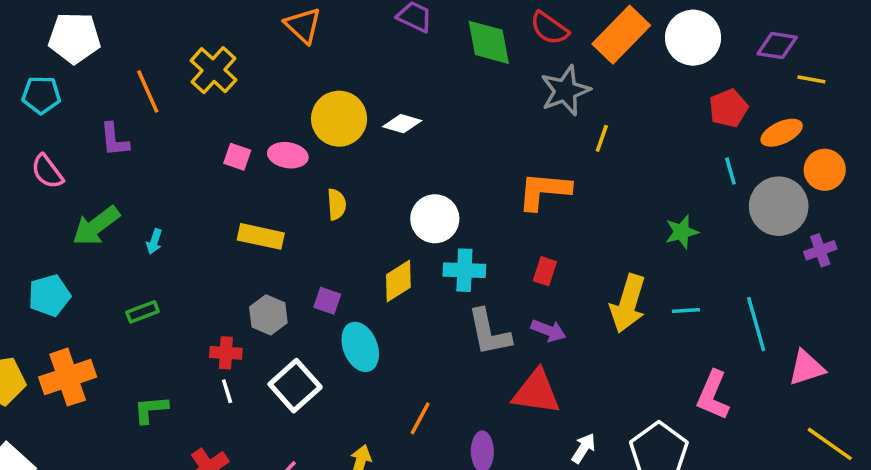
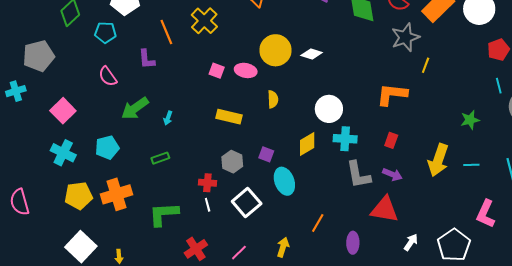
green L-shape: (151, 409) -> (164, 214), size x1.5

